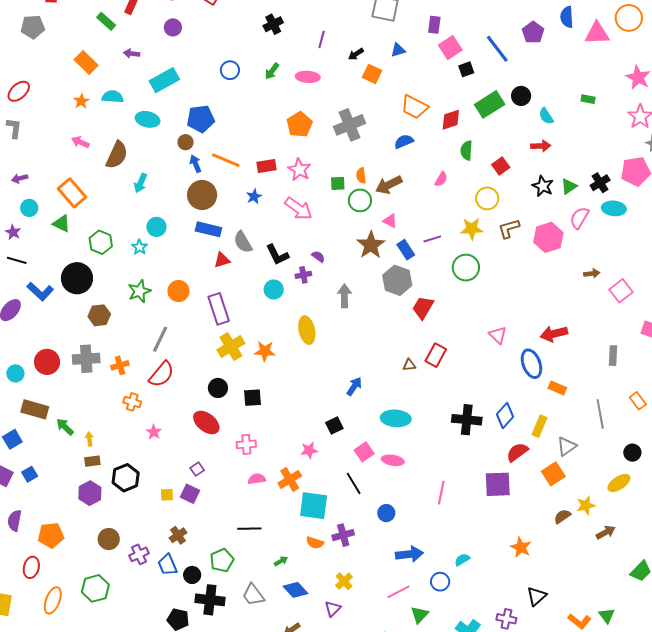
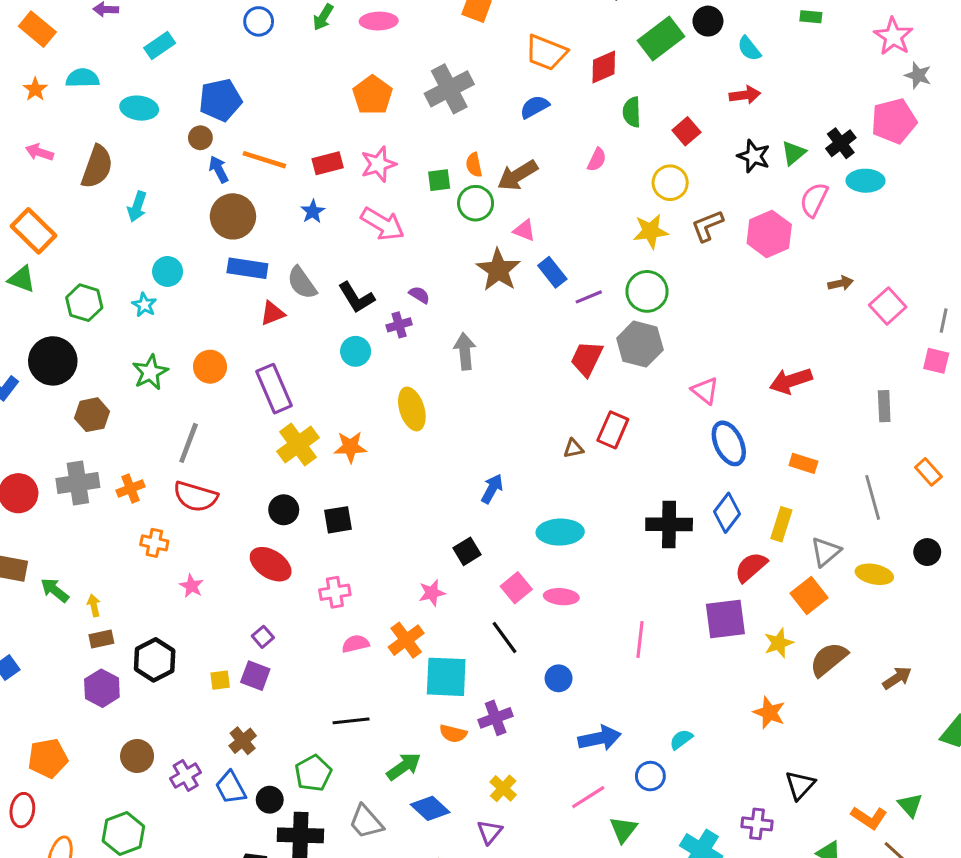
cyan rectangle: (164, 80) -> (160, 46), size x0.7
pink star: (299, 170) -> (378, 164), turned 30
purple line: (432, 239) -> (589, 297), moved
gray hexagon: (397, 280) -> (640, 344), moved
blue ellipse: (531, 364) -> (729, 443), moved
red semicircle: (162, 374) -> (195, 497), turned 72
yellow ellipse: (619, 483) -> (874, 574), moved, turned 50
yellow star: (586, 505) -> (779, 643), moved
brown semicircle: (562, 516) -> (829, 659), size x1.5
green arrow: (281, 561) -> (404, 766), size x1.6

